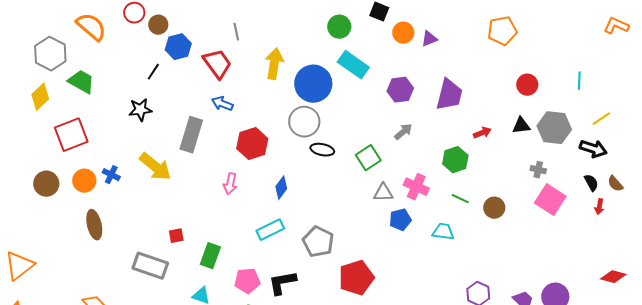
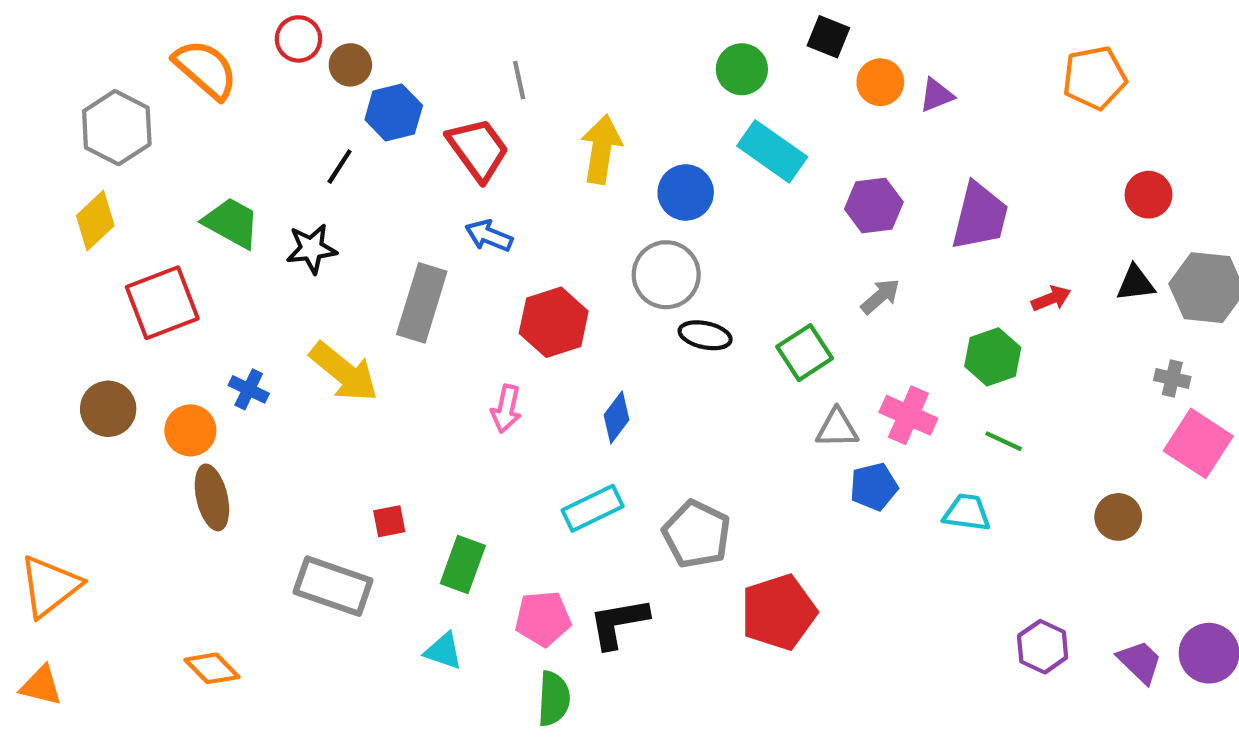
green trapezoid: (81, 82) -> (231, 223), moved
blue circle: (313, 84) -> (686, 192), size x0.7
orange circle: (84, 181) -> (190, 430), moved
brown circle: (494, 208) -> (1118, 517), moved

